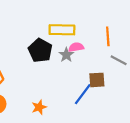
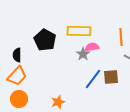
black pentagon: (40, 50) -> (45, 40), moved
blue line: (83, 94) -> (93, 79), moved

